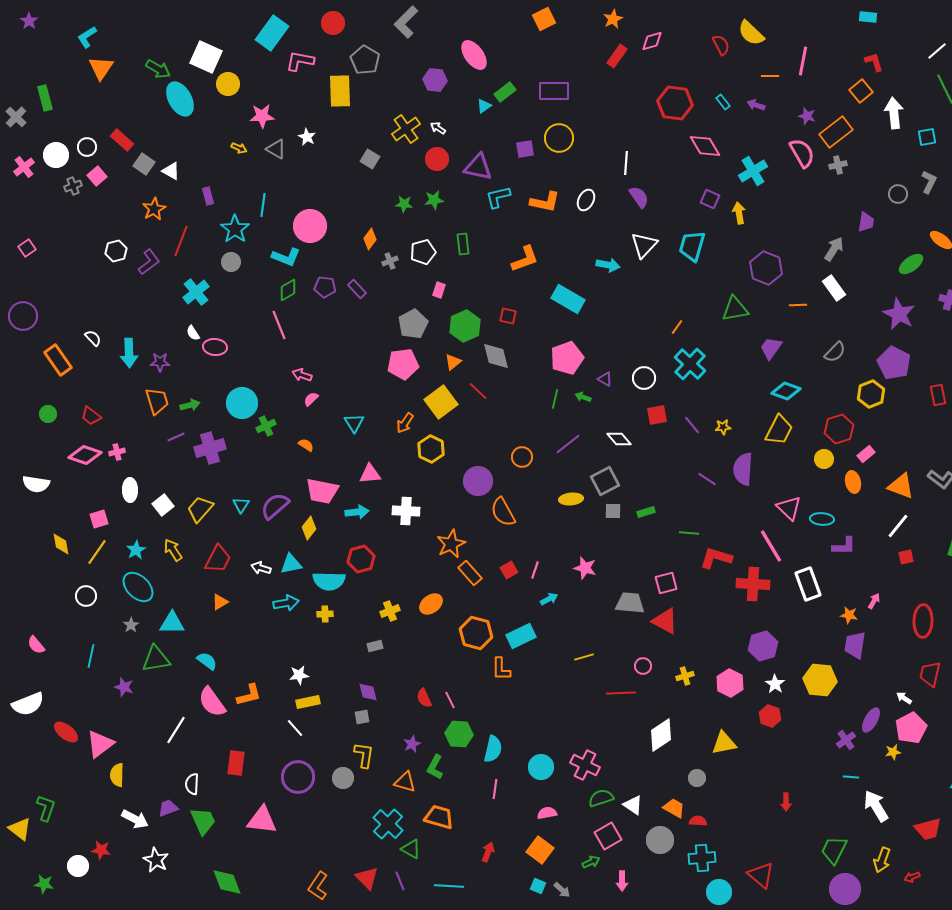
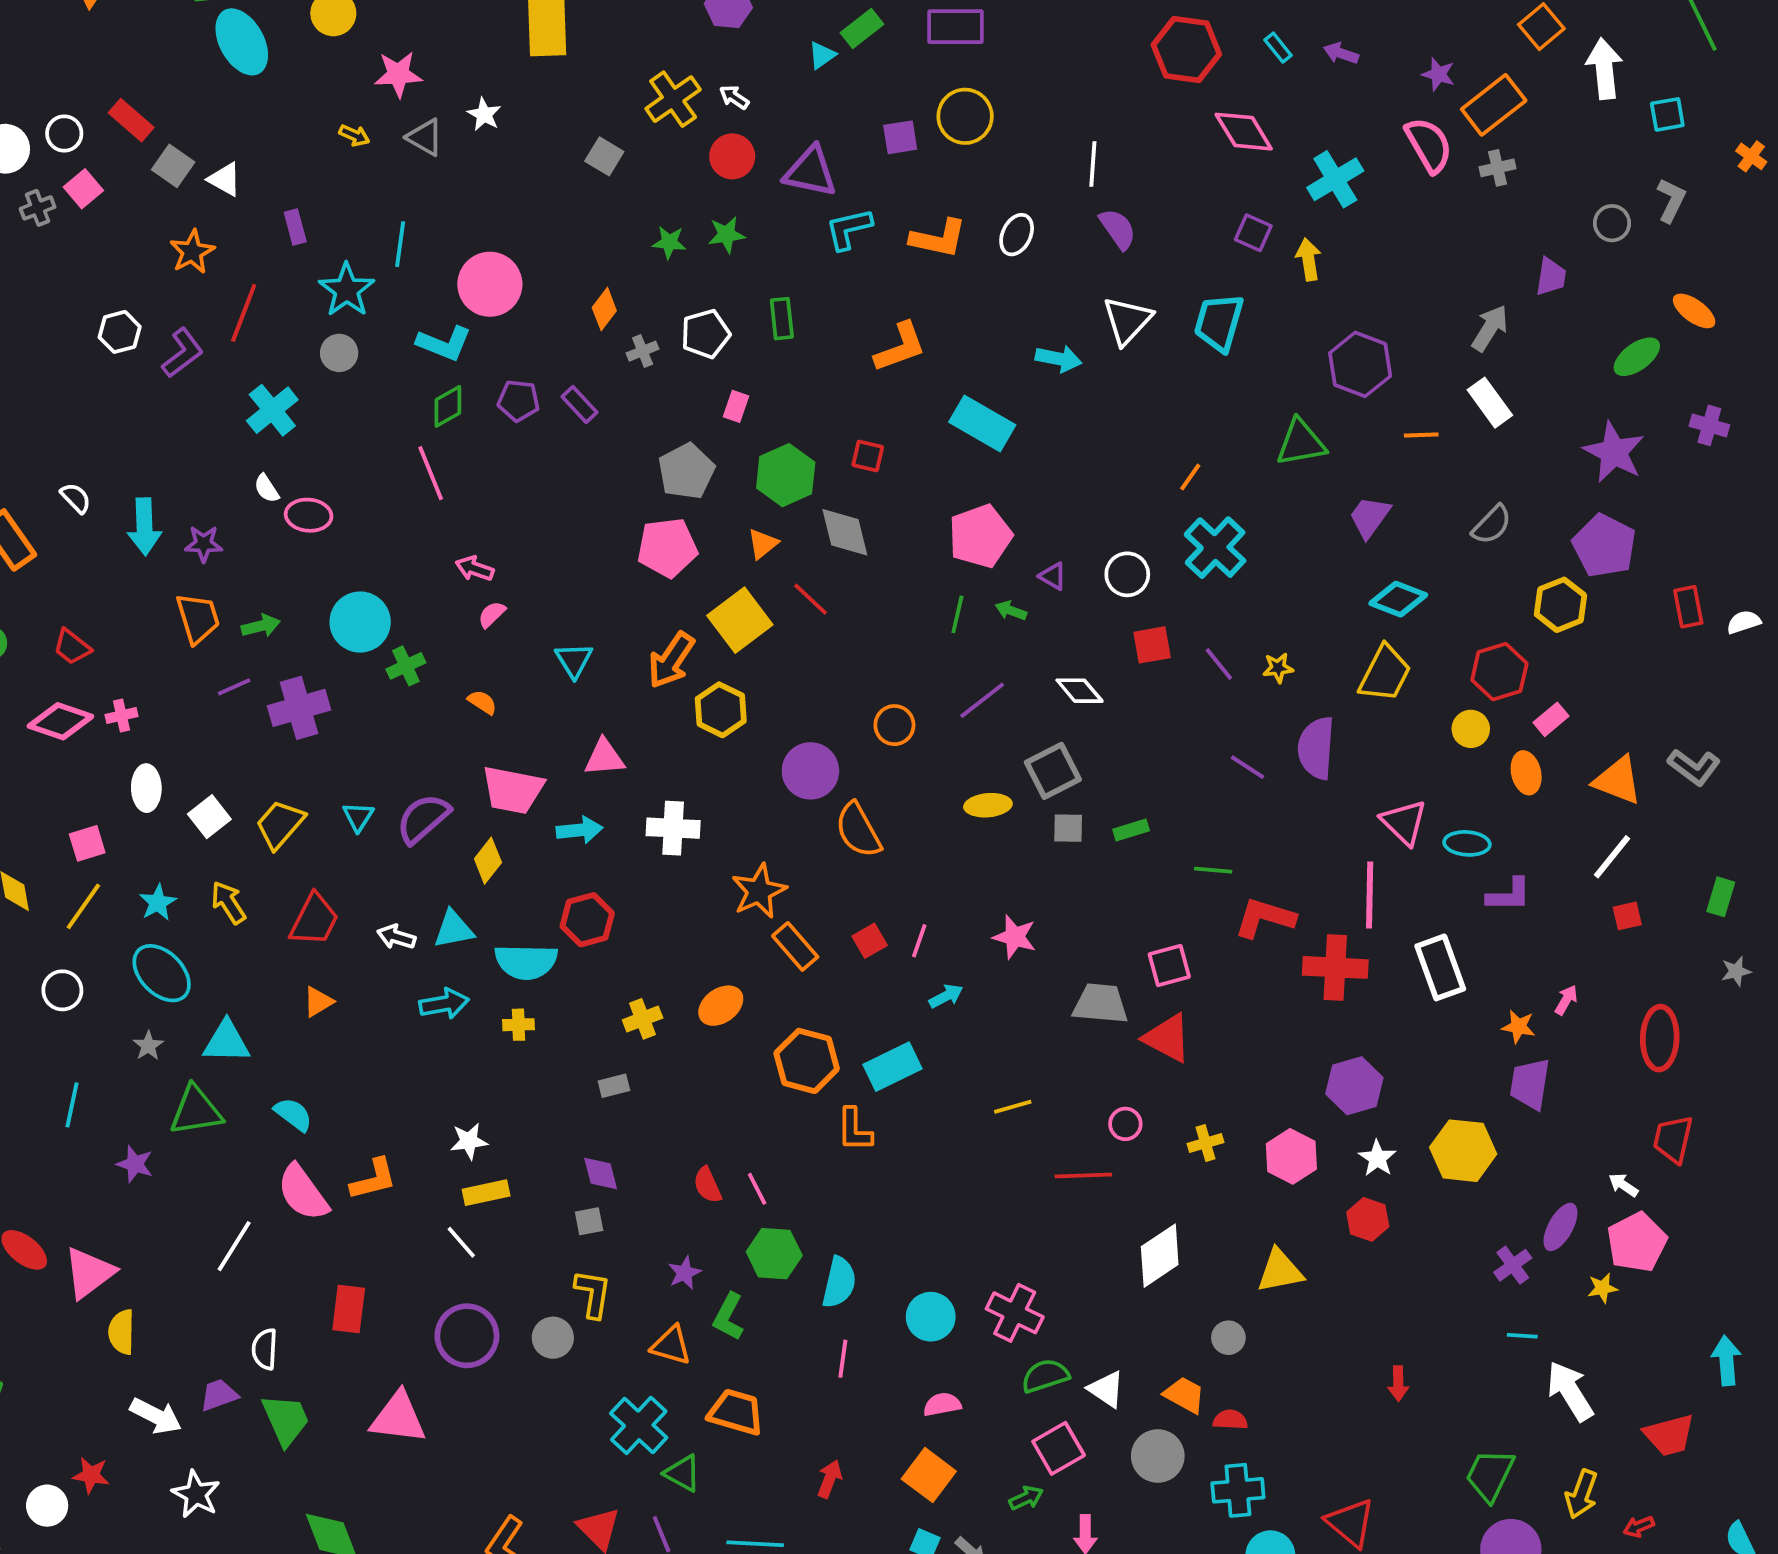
orange arrow: (405, 423) -> (671, 660), size x1.4
pink line: (771, 546) -> (1370, 895), turned 32

